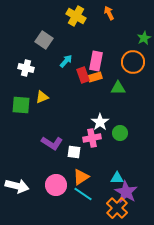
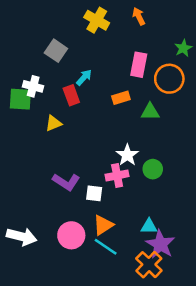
pink rectangle: (96, 61) -> (139, 65), moved
red rectangle: (83, 75) -> (71, 95), moved
green square: (21, 105) -> (20, 99), moved

